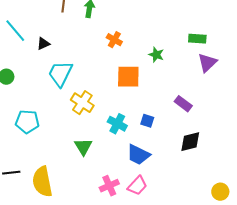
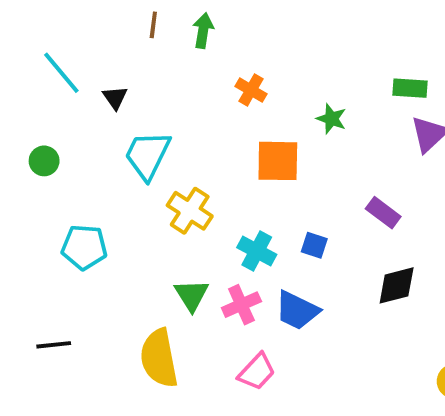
black triangle: (43, 44) -> (115, 98), turned -40
yellow semicircle: (42, 182) -> (159, 358), moved
pink cross: (109, 186) -> (241, 305), moved
pink trapezoid: (137, 186) -> (257, 372), moved

